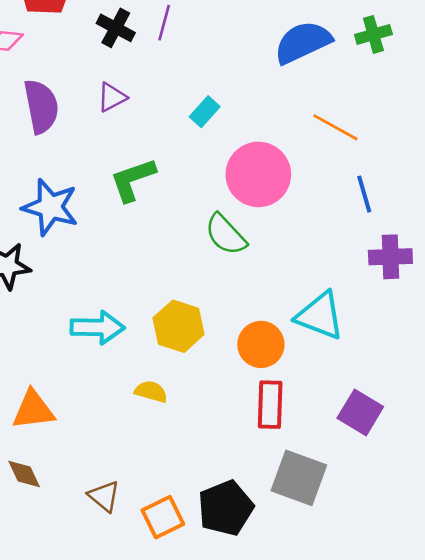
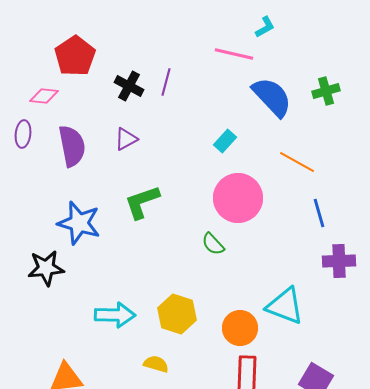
blue semicircle: (303, 42) -> (272, 97), turned 72
cyan rectangle: (205, 112) -> (225, 141), moved
green semicircle: (226, 235) -> (213, 244), size x0.7

